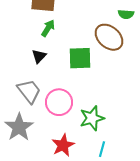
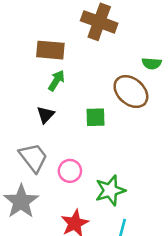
green square: (80, 58) -> (96, 117), size x0.7
pink circle: (59, 102) -> (70, 171), size x0.7

